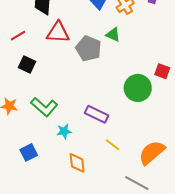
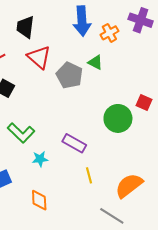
red triangle: (58, 32) -> (39, 57), turned 35
yellow line: (113, 145) -> (89, 175), turned 35
orange diamond: (77, 163) -> (39, 200), moved

